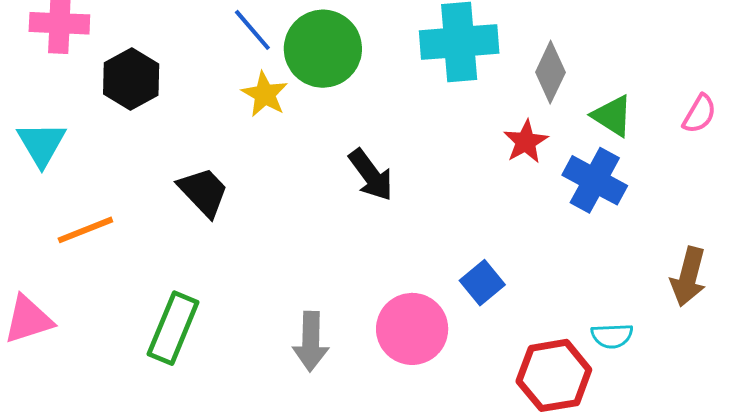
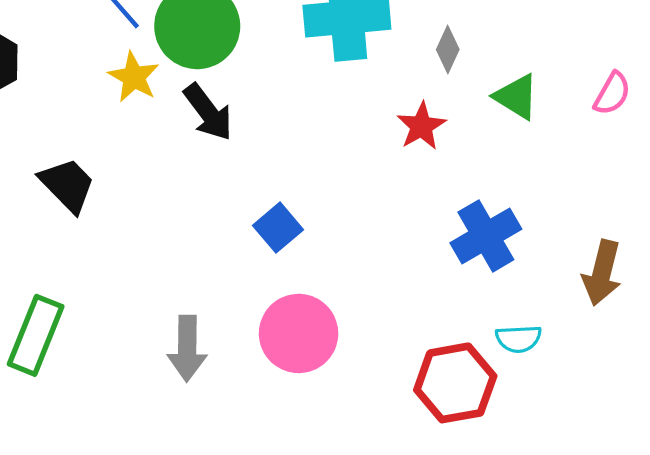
gray diamond: (550, 72) -> (448, 49), size x0.7
black arrow: (371, 175) -> (208, 112), moved
blue cross: (595, 180) -> (486, 236), moved, turned 32
blue square: (482, 283) -> (278, 228), moved

